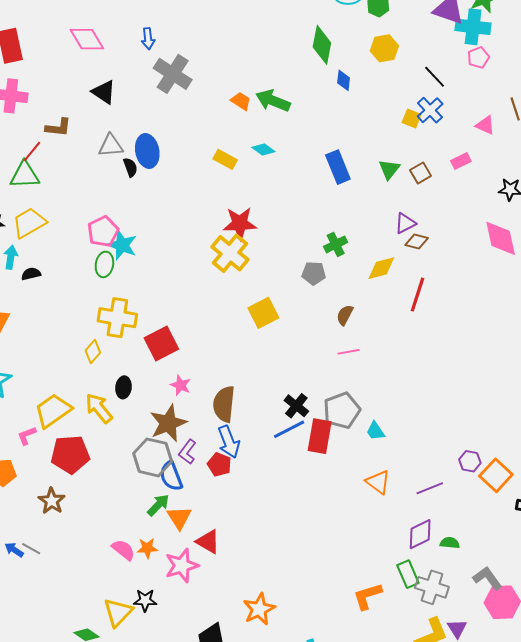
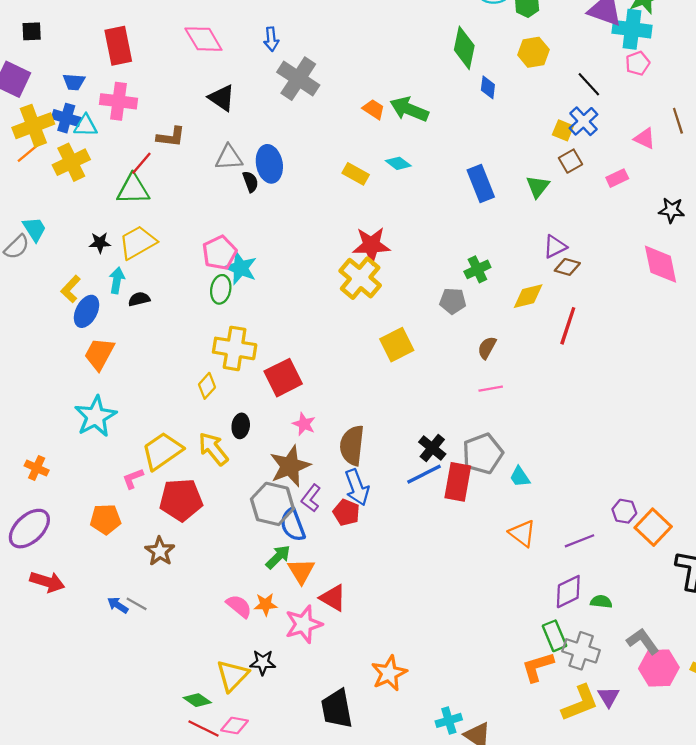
brown square: (421, 173) -> (571, 161), moved
orange L-shape: (367, 596) -> (538, 667), moved

